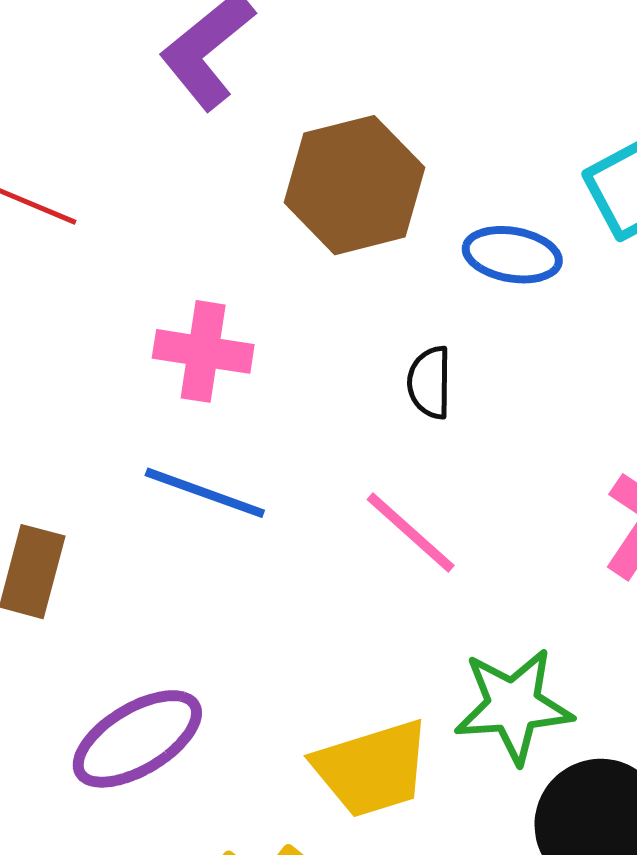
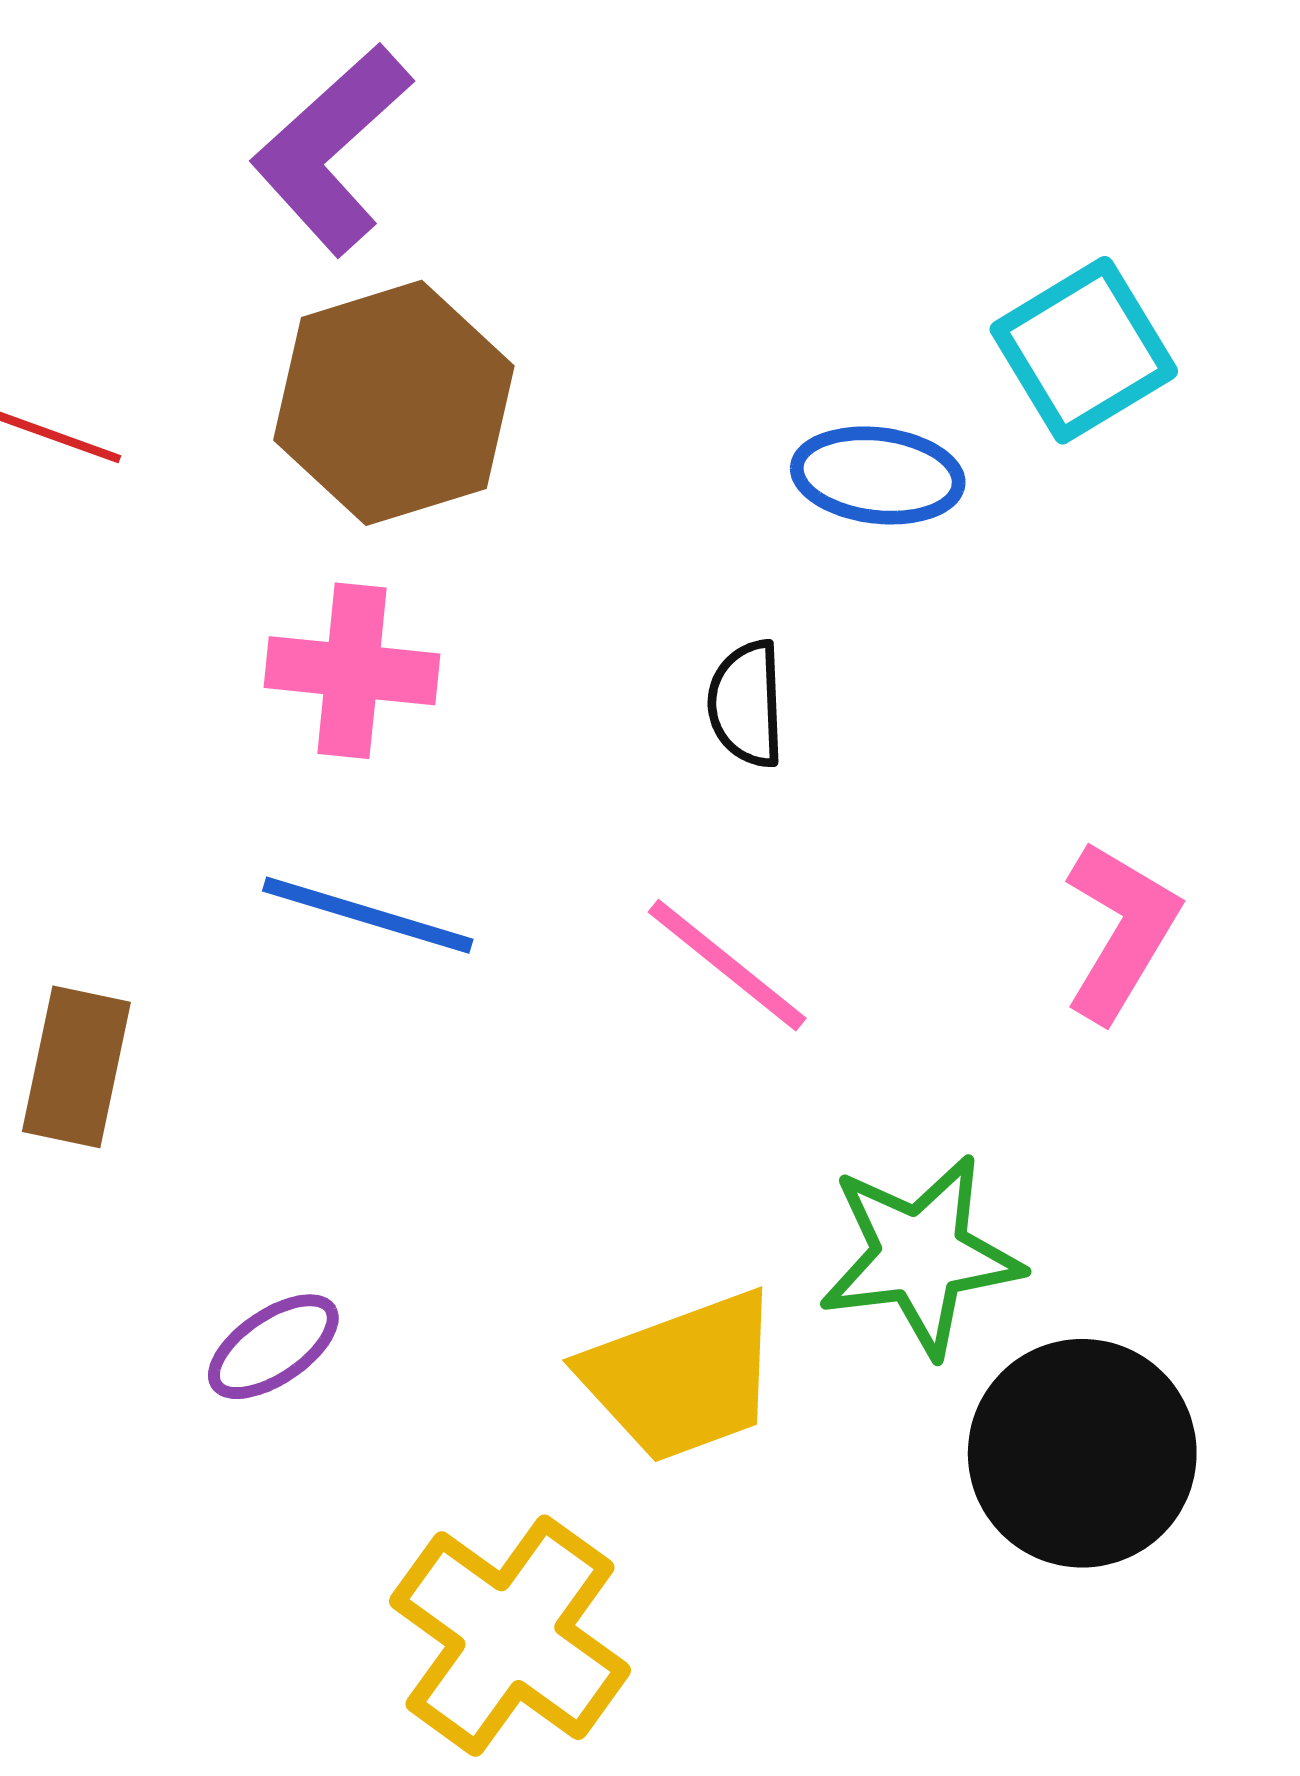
brown hexagon: (355, 185) -> (394, 403), moved
purple ellipse: (137, 739) -> (273, 1347), size x0.6

